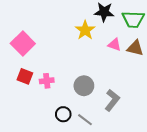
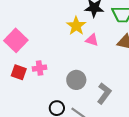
pink triangle: (114, 45) -> (92, 40), moved
pink cross: (47, 81) -> (40, 68), moved

